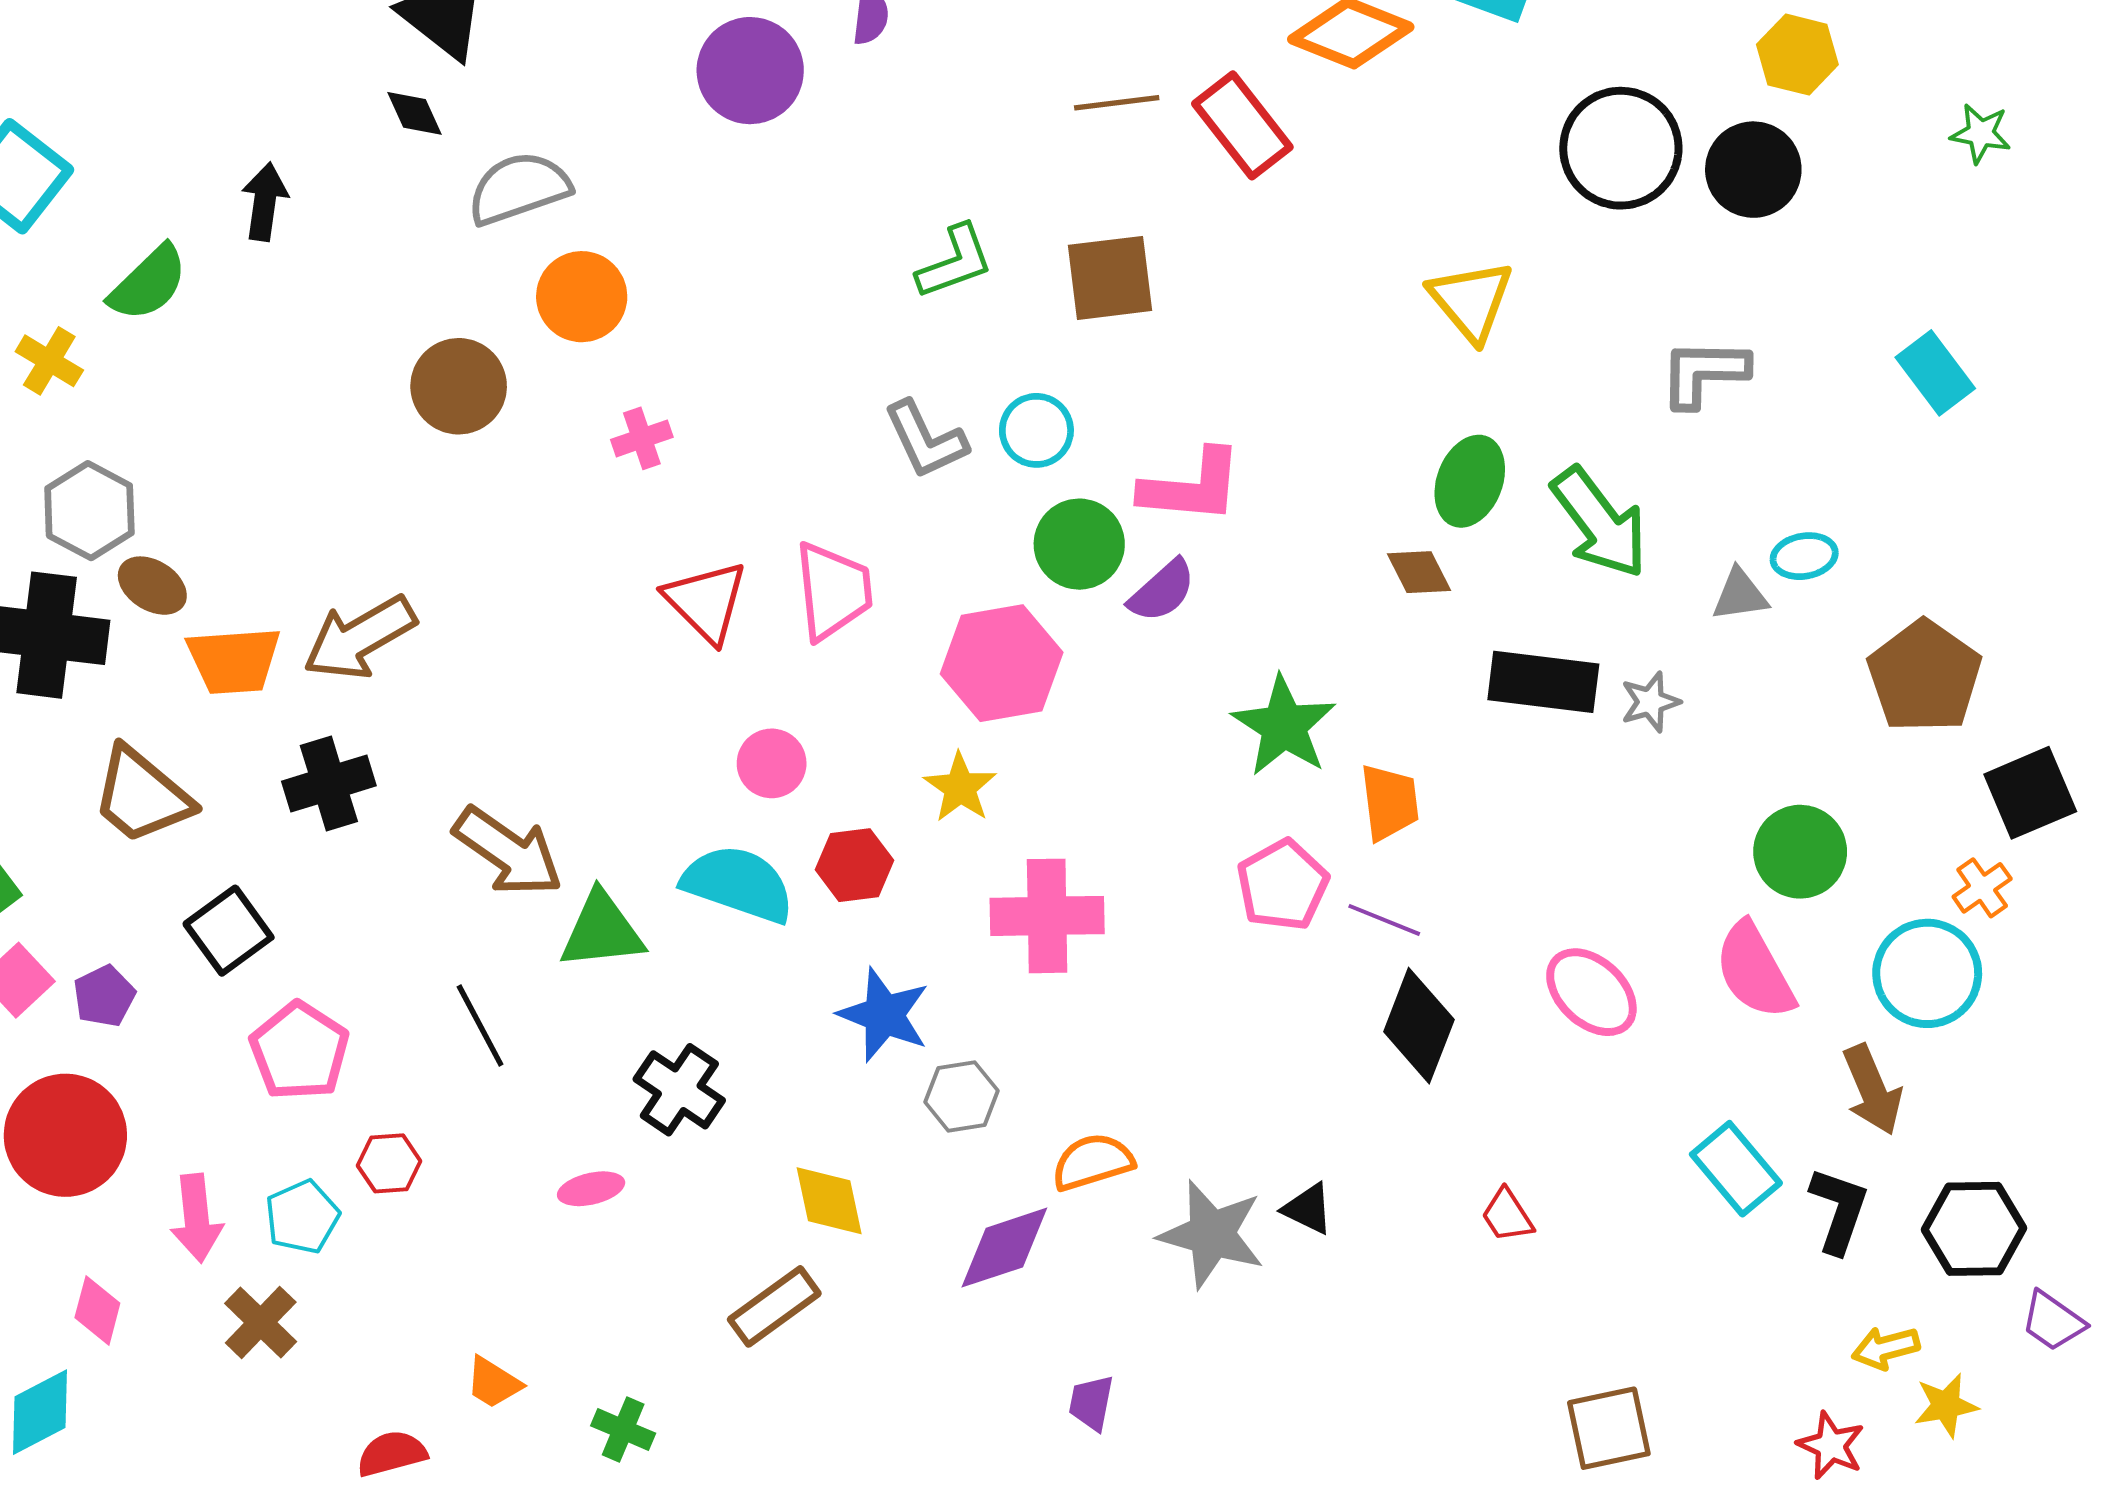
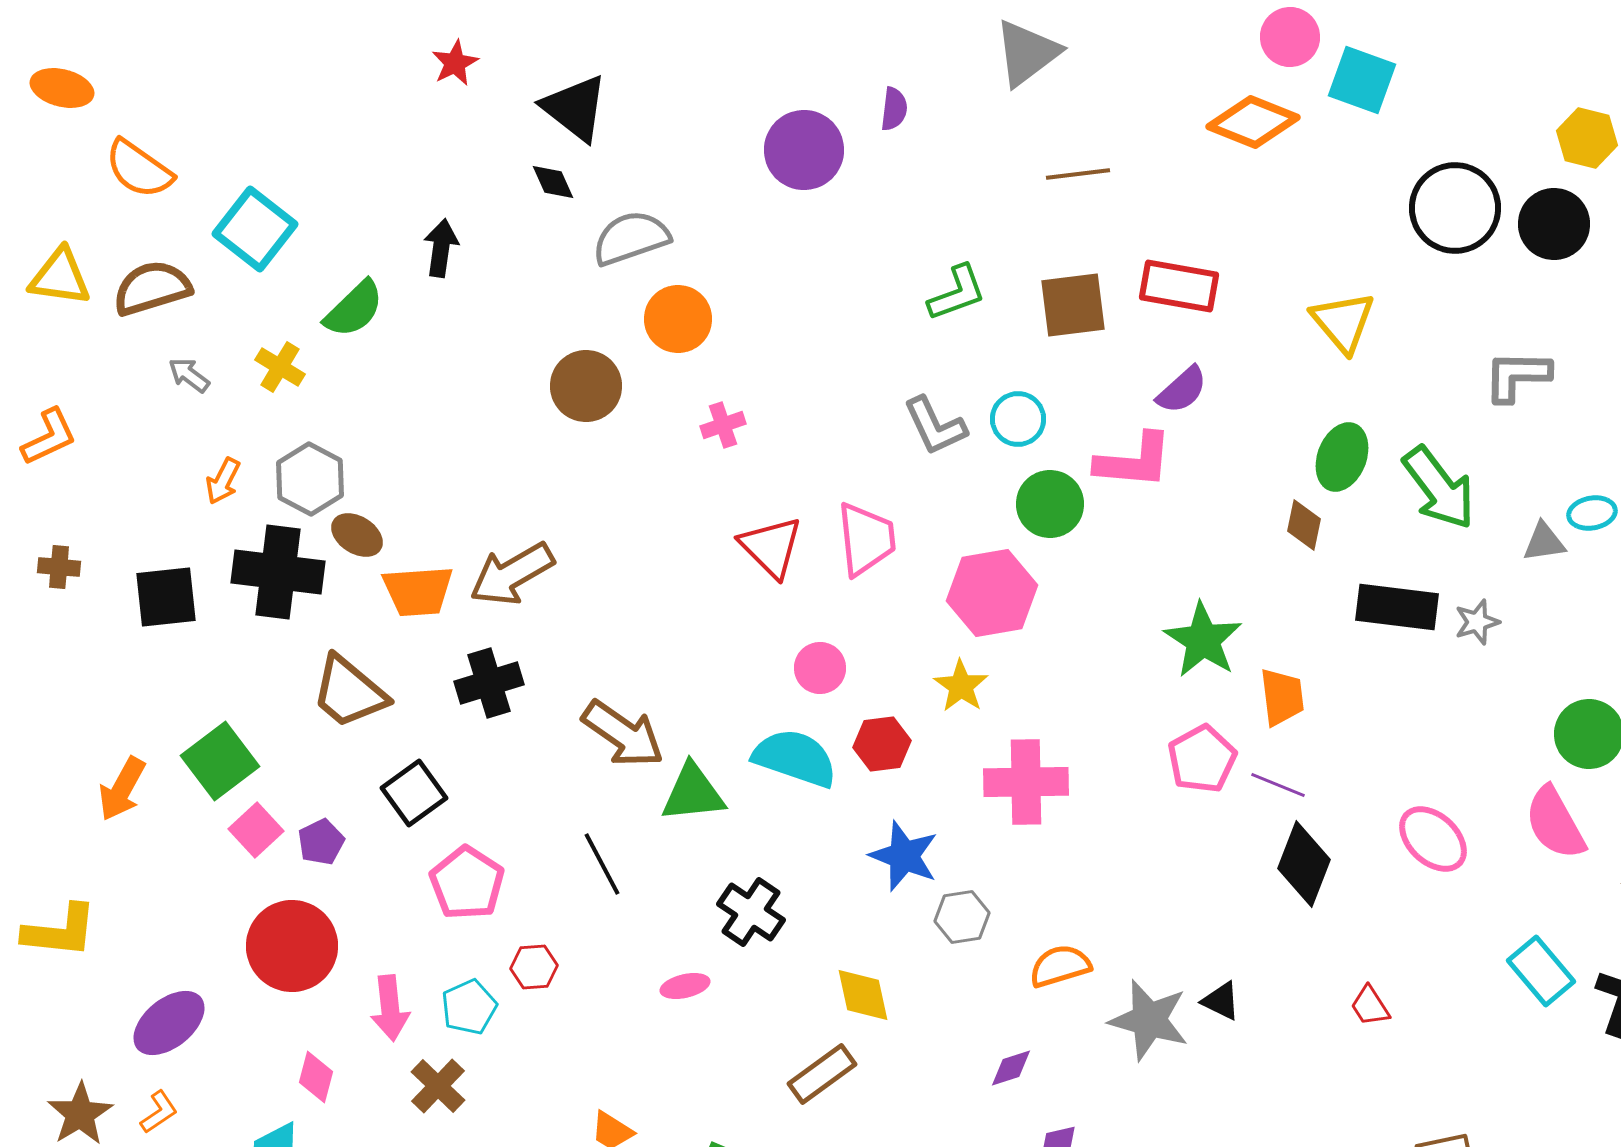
red rectangle: (1242, 125) -> (1179, 286), moved, turned -42
brown diamond: (1419, 572) -> (1304, 525), turned 39
purple semicircle: (1162, 591) -> (1182, 390), moved
purple diamond: (1004, 1248) -> (1011, 1068), moved, size x0.6

